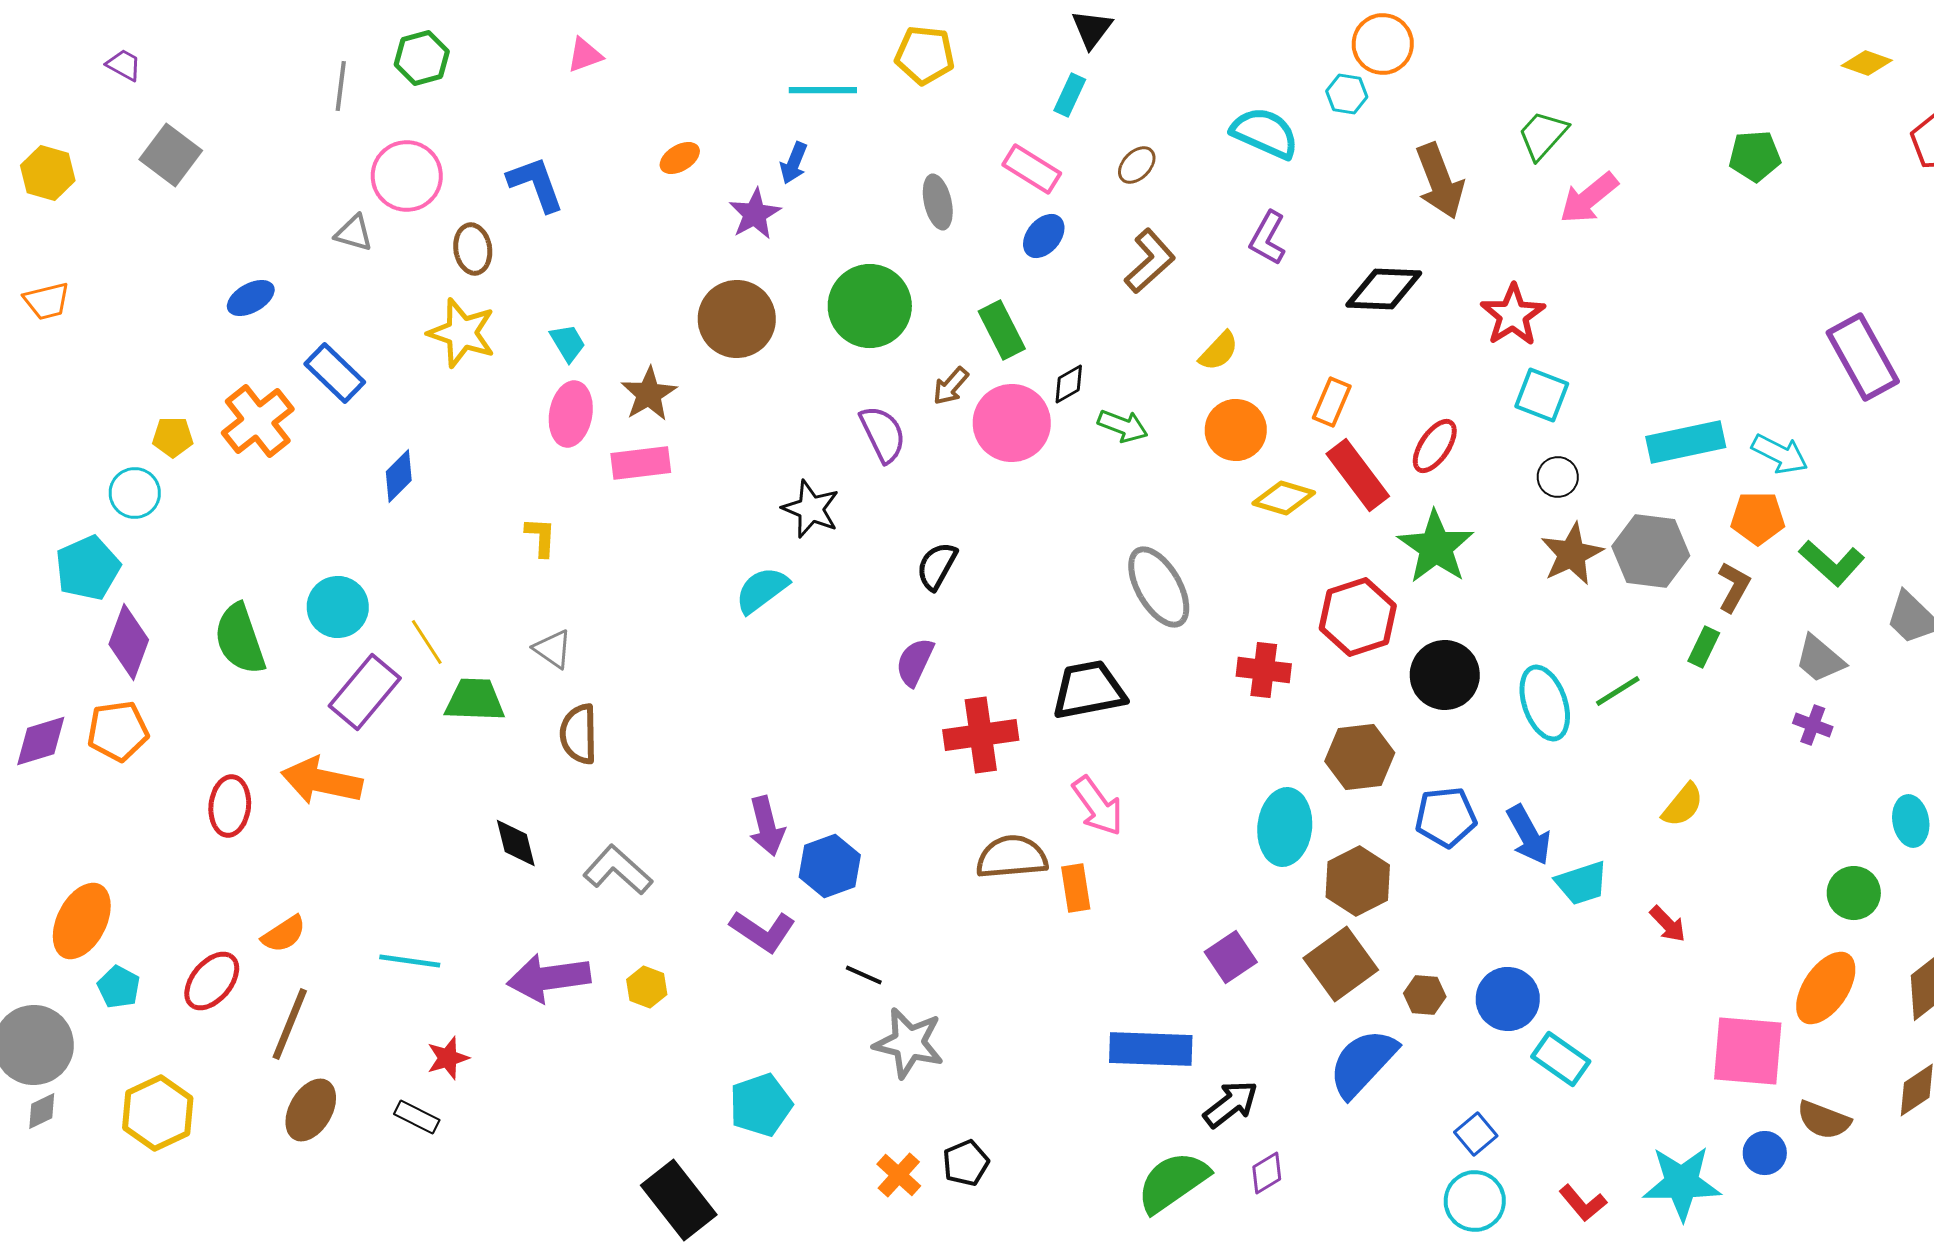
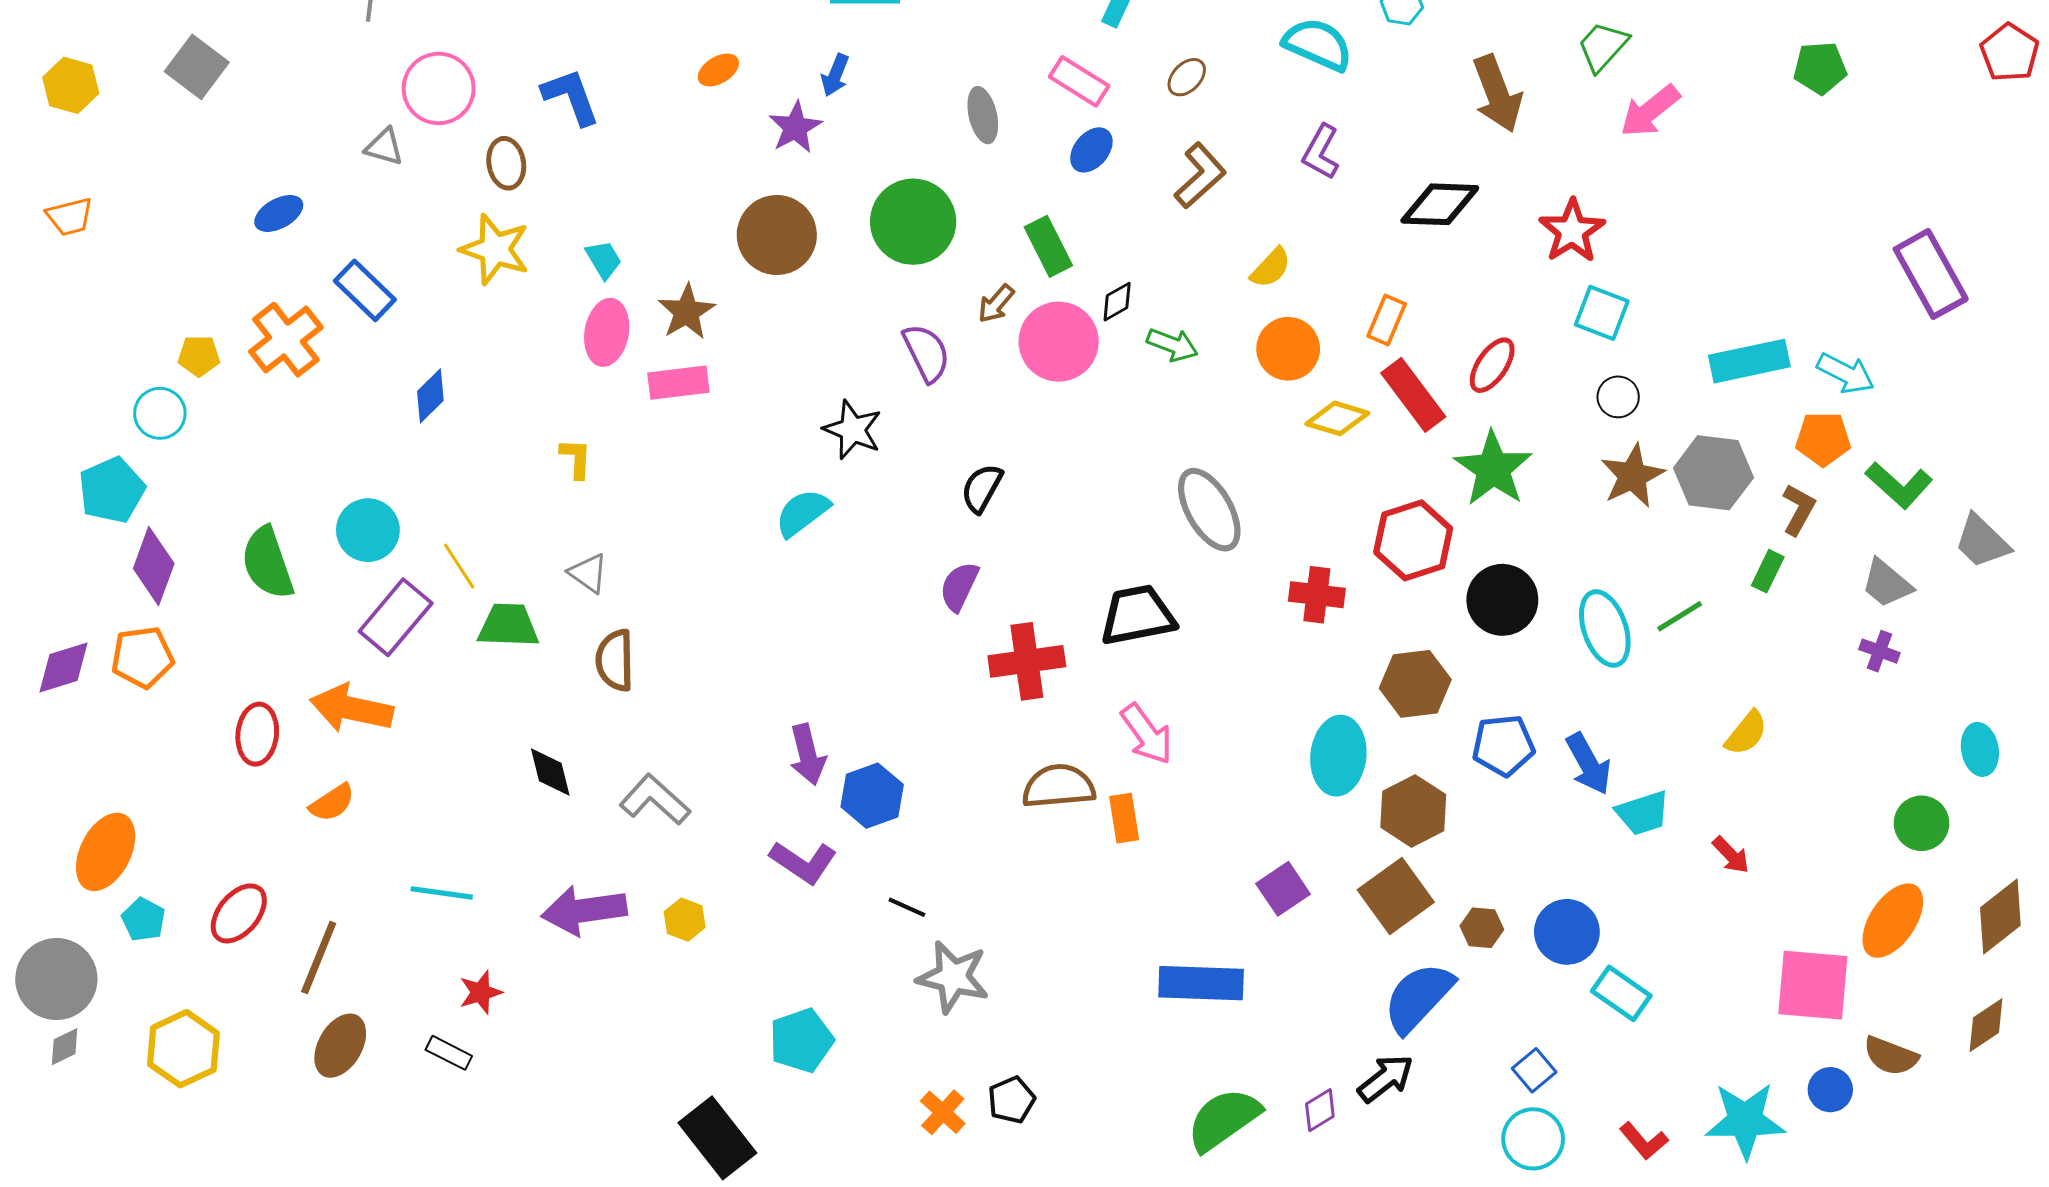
orange semicircle: (284, 934) -> (332, 803), moved
black arrow: (1231, 1104) -> (1386, 1078), moved

